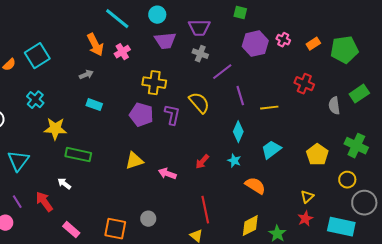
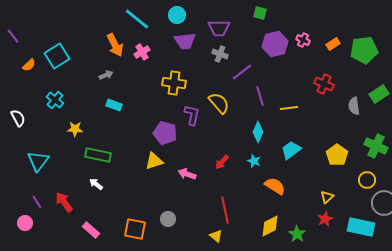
purple pentagon: (141, 115) -> (165, 133), moved
yellow star: (55, 129) -> (75, 129), size x0.7
white arrow: (64, 184) -> (96, 184), moved

